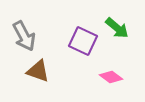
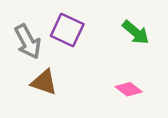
purple square: (83, 41) -> (67, 30), moved

